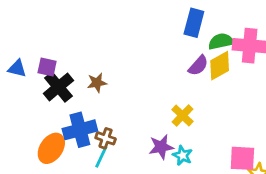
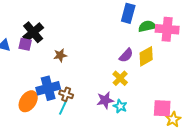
purple semicircle: (198, 66) -> (126, 55), moved
yellow diamond: (220, 66) -> (146, 56), moved
black cross: (58, 87) -> (33, 32), moved

